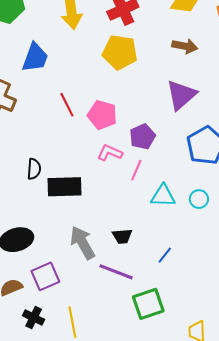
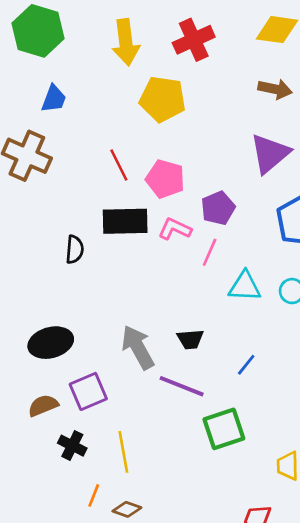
yellow pentagon: (120, 52) -> (163, 99), moved
blue trapezoid: (35, 58) -> (54, 99), moved, size x0.7
black rectangle: (65, 187) -> (125, 221), moved

